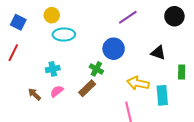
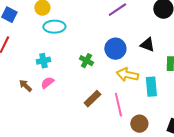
blue circle: (114, 49) -> (115, 49), moved
brown rectangle: (87, 88) -> (92, 99), moved

